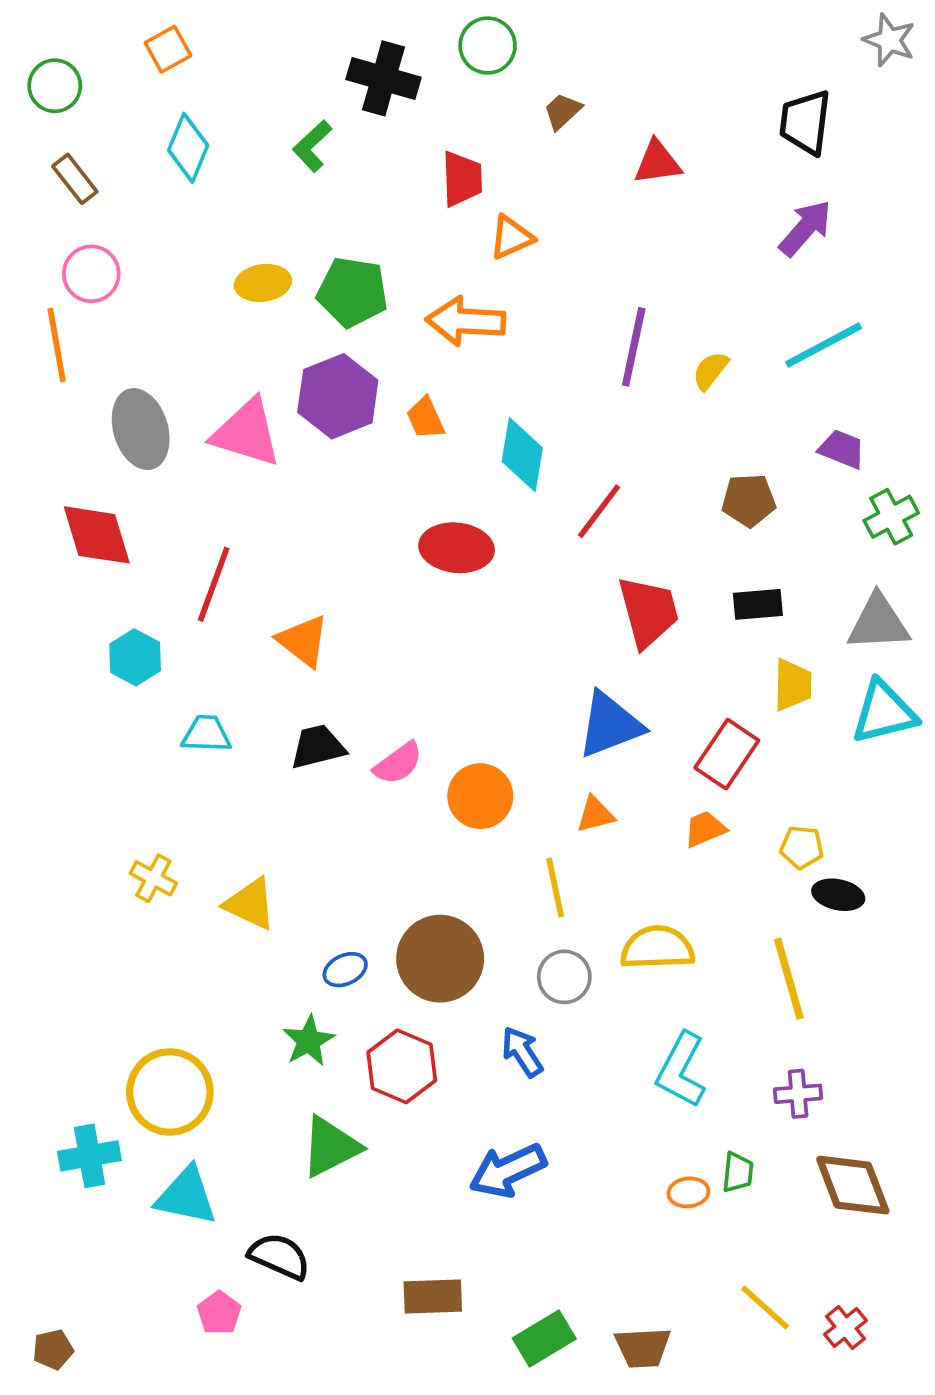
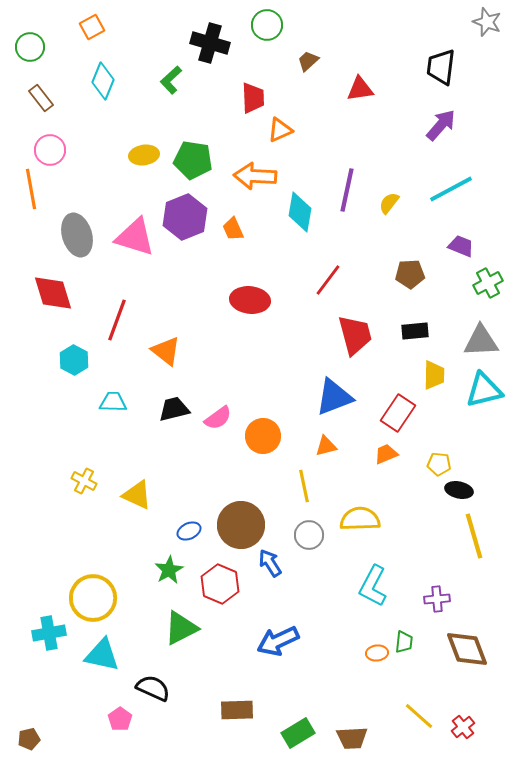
cyan diamond: (522, 455) -> (300, 212), moved
yellow line: (789, 979) -> (474, 536), moved
blue arrow: (522, 1052) -> (270, 563), moved

